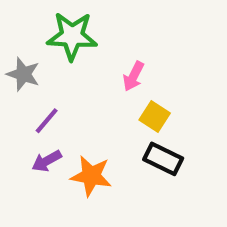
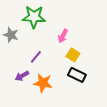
purple line: (47, 121) -> (36, 57), moved

